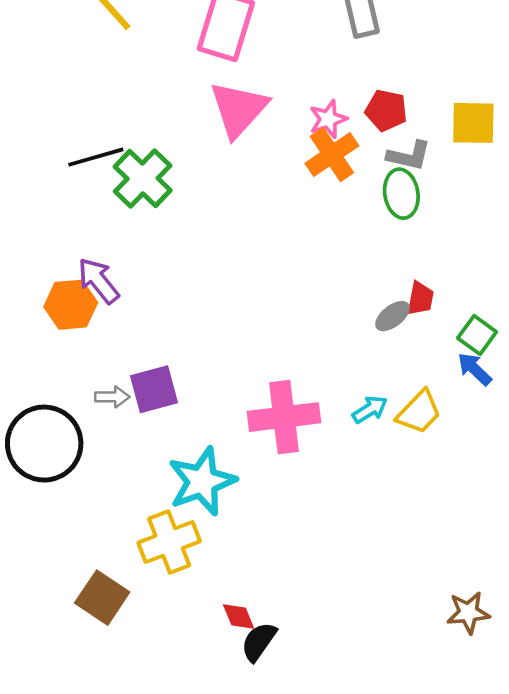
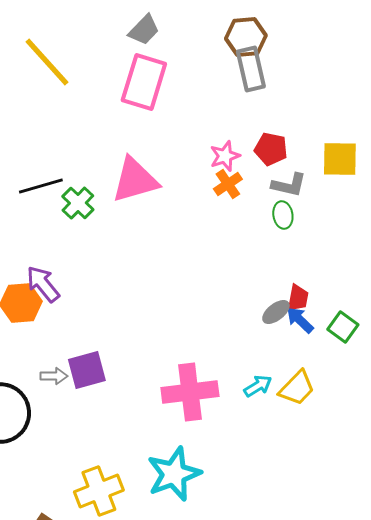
pink triangle: (239, 109) -> (135, 180), moved, turned 32
orange cross: (332, 155) -> (228, 184), size x0.7
green cross: (143, 178) -> (78, 203), size x0.7
green ellipse: (401, 194) -> (283, 215), size x0.7
blue arrow: (475, 369) -> (300, 320), moved
cyan star: (202, 481) -> (174, 474), moved

